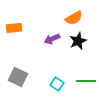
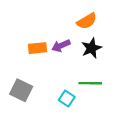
orange rectangle: (14, 28) -> (37, 48), moved
green line: (86, 81) -> (90, 83), moved

